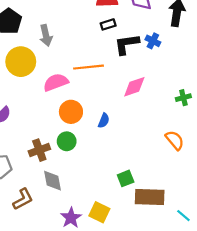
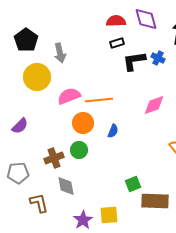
orange line: (88, 67) -> (99, 100), moved
pink diamond: (134, 87) -> (154, 105), moved
brown L-shape: (23, 199) -> (39, 203), turned -75
yellow square: (99, 212) -> (109, 215), turned -30

